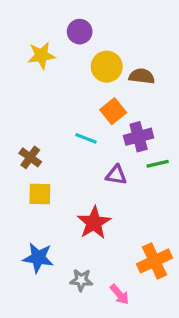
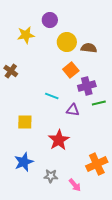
cyan line: (86, 138) -> (52, 96), moved
brown cross: (30, 157) -> (11, 71), moved
blue star: (38, 258) -> (24, 162), turned -30

